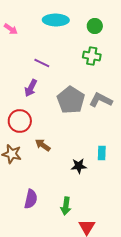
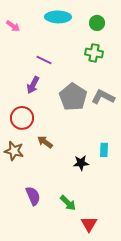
purple semicircle: (31, 199) -> (33, 196), turned -36
green arrow: (66, 206) -> (68, 203), turned -54

